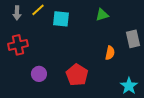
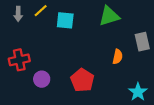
green triangle: (102, 15) -> (109, 16), size x1.5
red cross: (18, 45) -> (19, 60), moved

